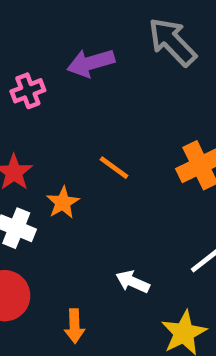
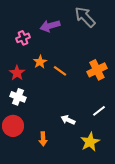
orange star: (63, 203) -> (40, 62), moved

